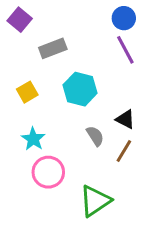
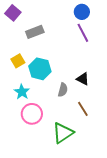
cyan hexagon: (80, 89) -> (40, 69), moved
gray semicircle: (95, 136) -> (63, 90), turned 48
brown line: (124, 151) -> (83, 109), moved, turned -63

